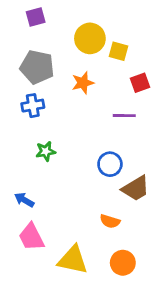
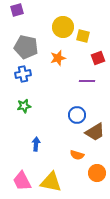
purple square: (36, 17) -> (17, 10), moved
green star: (46, 151) -> (24, 106), moved
blue arrow: (24, 200) -> (36, 144), moved, turned 64
pink trapezoid: (31, 237) -> (22, 181), moved
orange circle: (123, 263) -> (97, 173), moved

